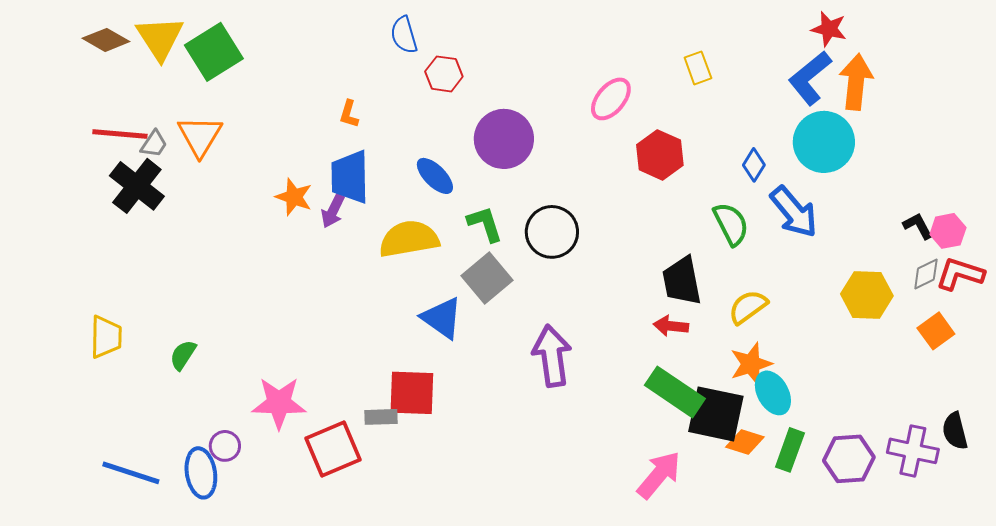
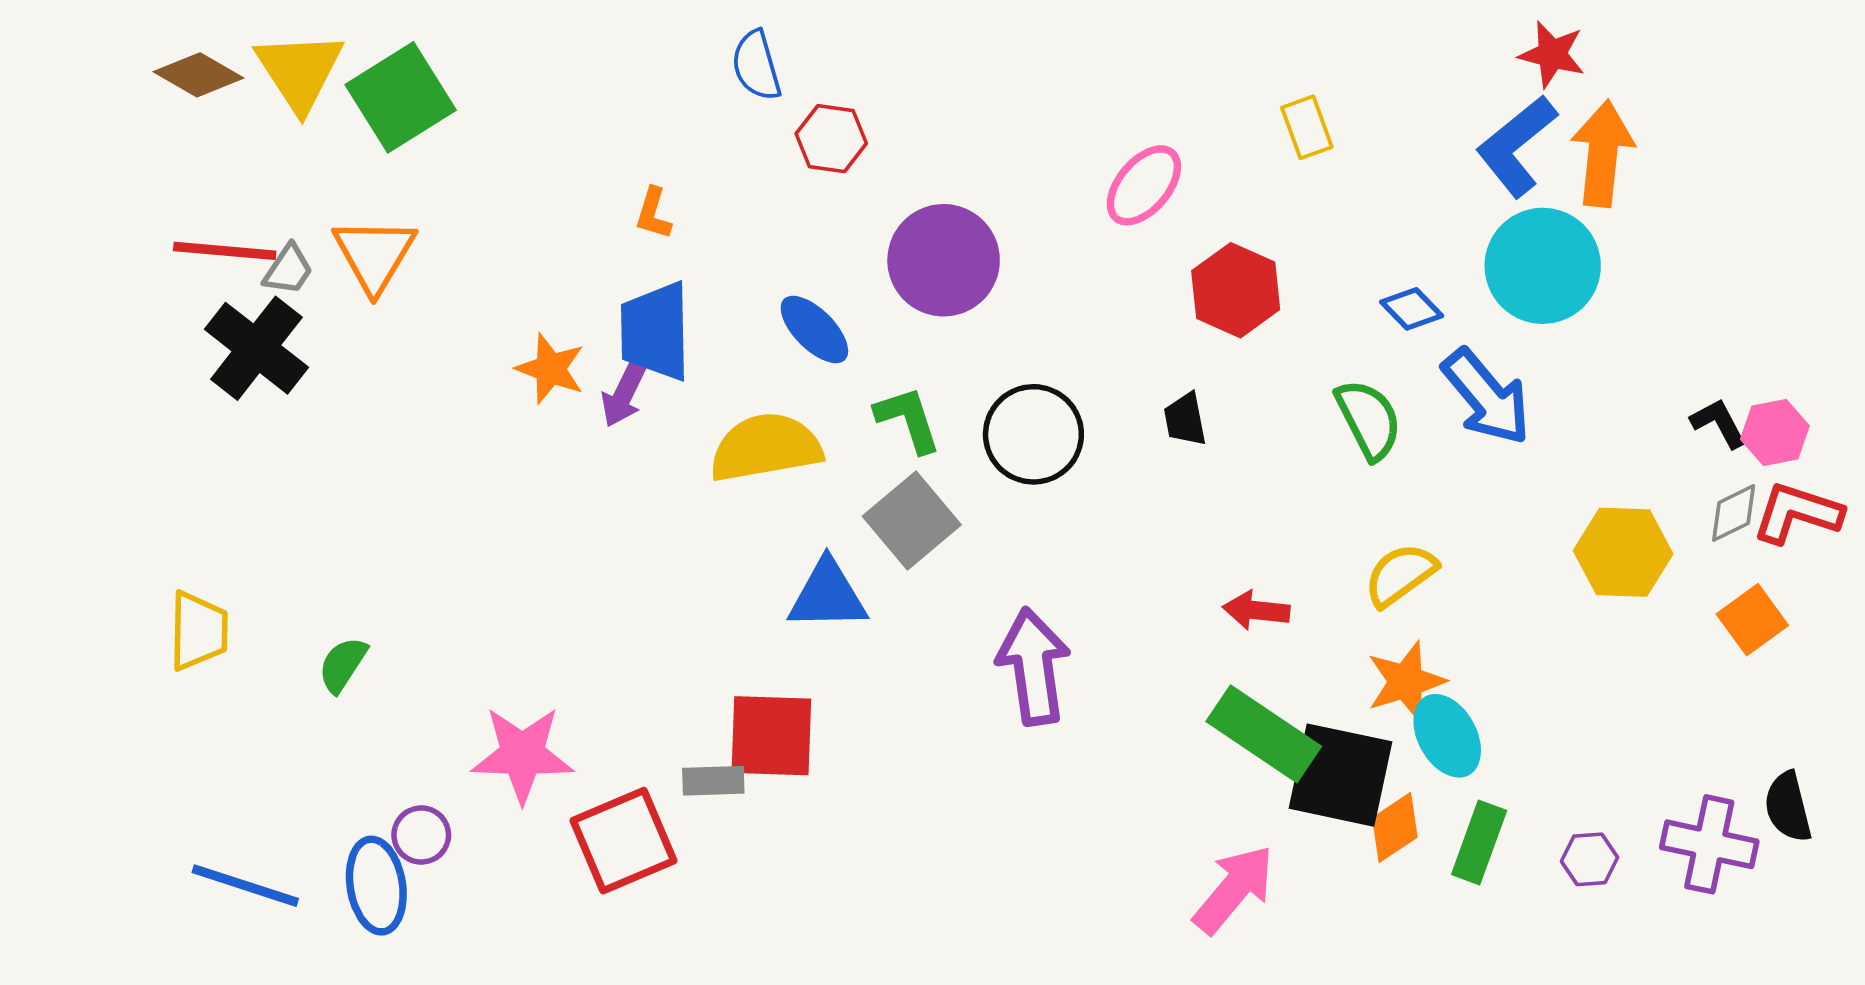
blue diamond: (754, 165) -> (1412, 309), turned -76
black trapezoid: (682, 281) -> (1185, 419), moved, size x0.6
blue triangle: (442, 318) -> (828, 595), turned -36
orange diamond: (745, 442) -> (1395, 828), turned -51
purple hexagon: (849, 459) -> (1589, 859), size x0.6

